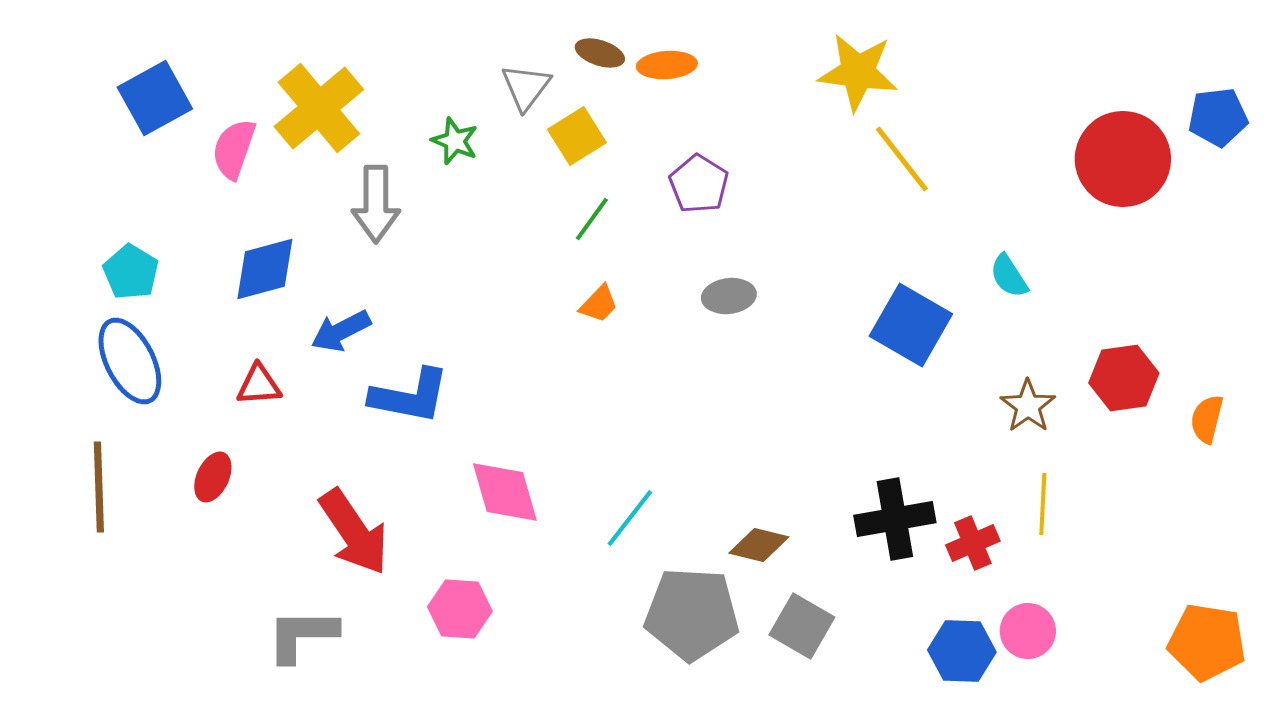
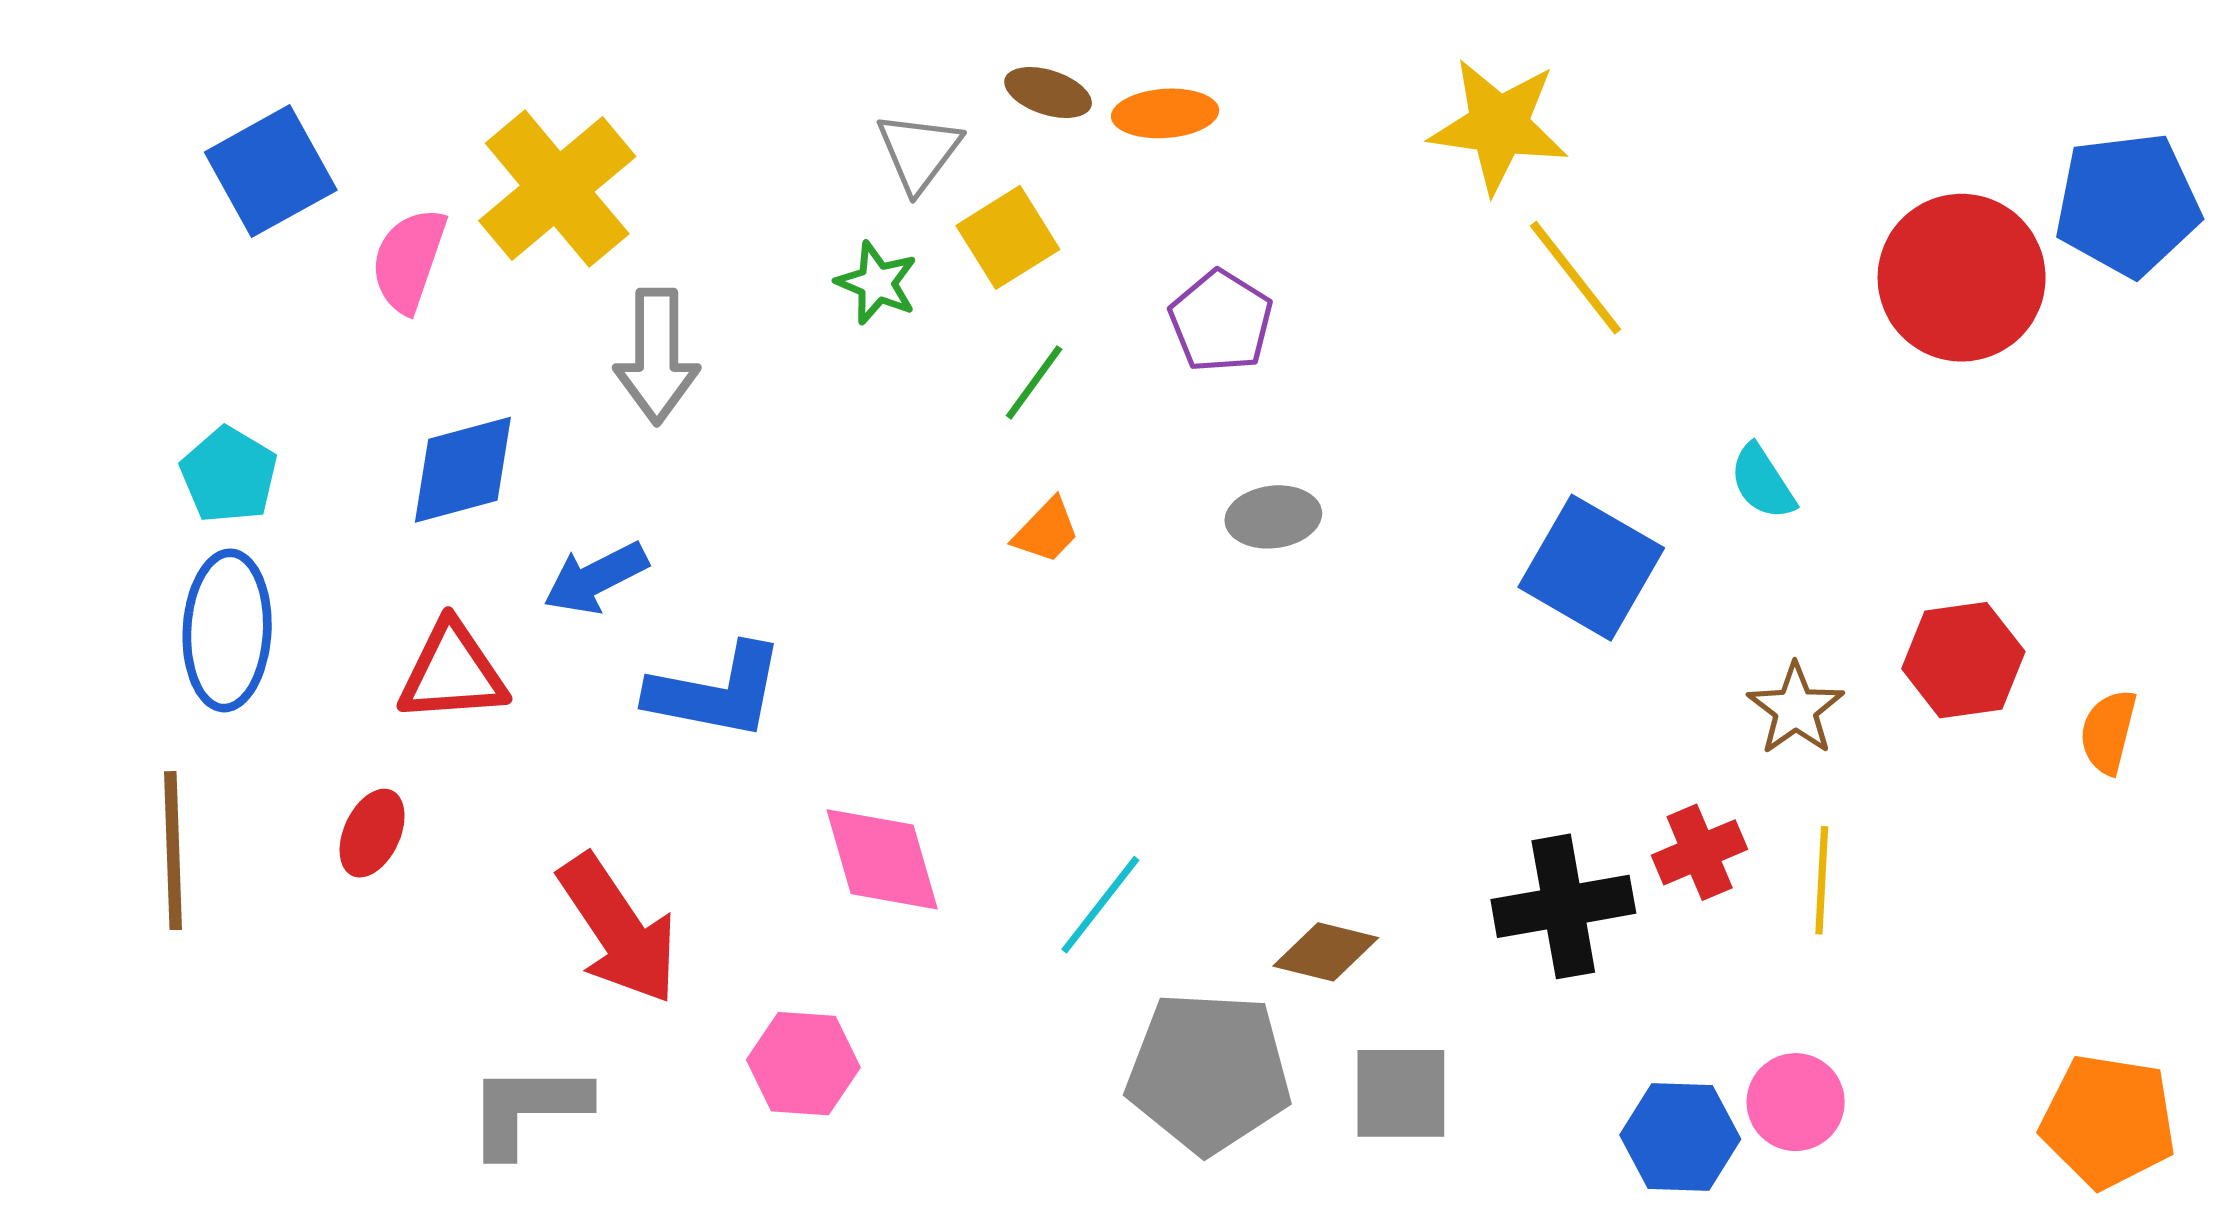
blue pentagon: (1218, 117) -> (2127, 204), size x1.4
green star: (455, 141) -> (877, 283), moved
blue ellipse: (130, 361) -> (227, 630), turned 30
red triangle: (259, 385) -> (452, 672), size x1.4
red cross: (973, 543) -> (1700, 852), moved
gray square: (802, 626) -> (1401, 1093), turned -30

